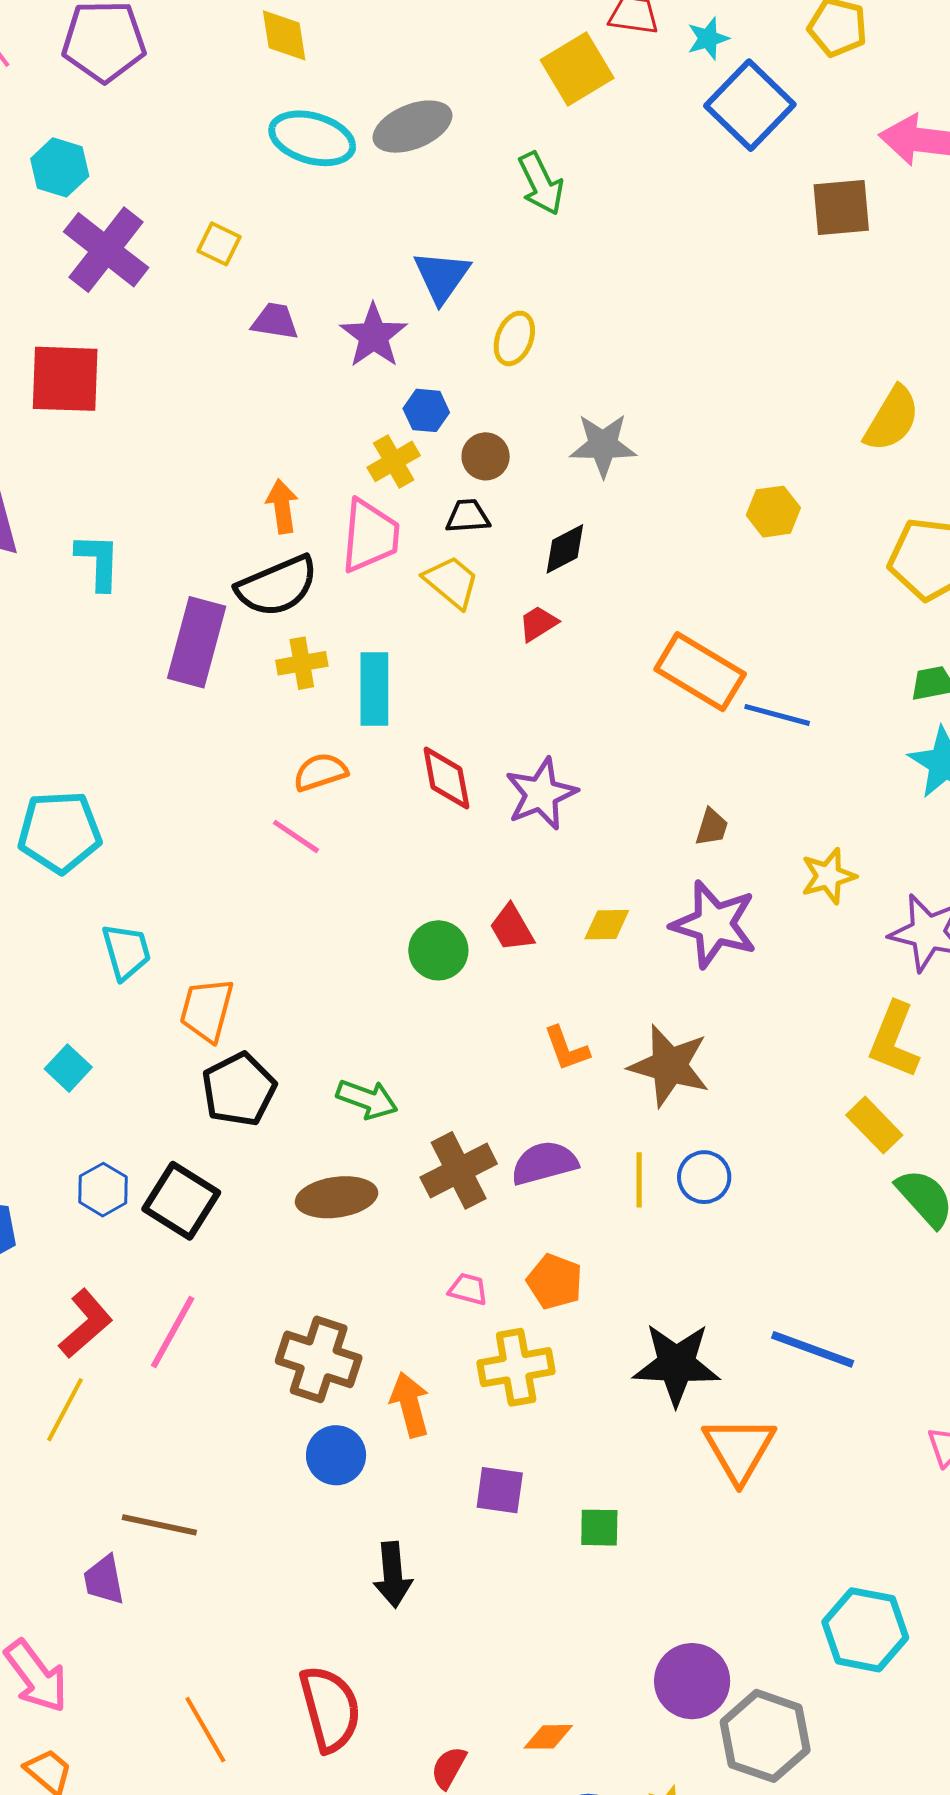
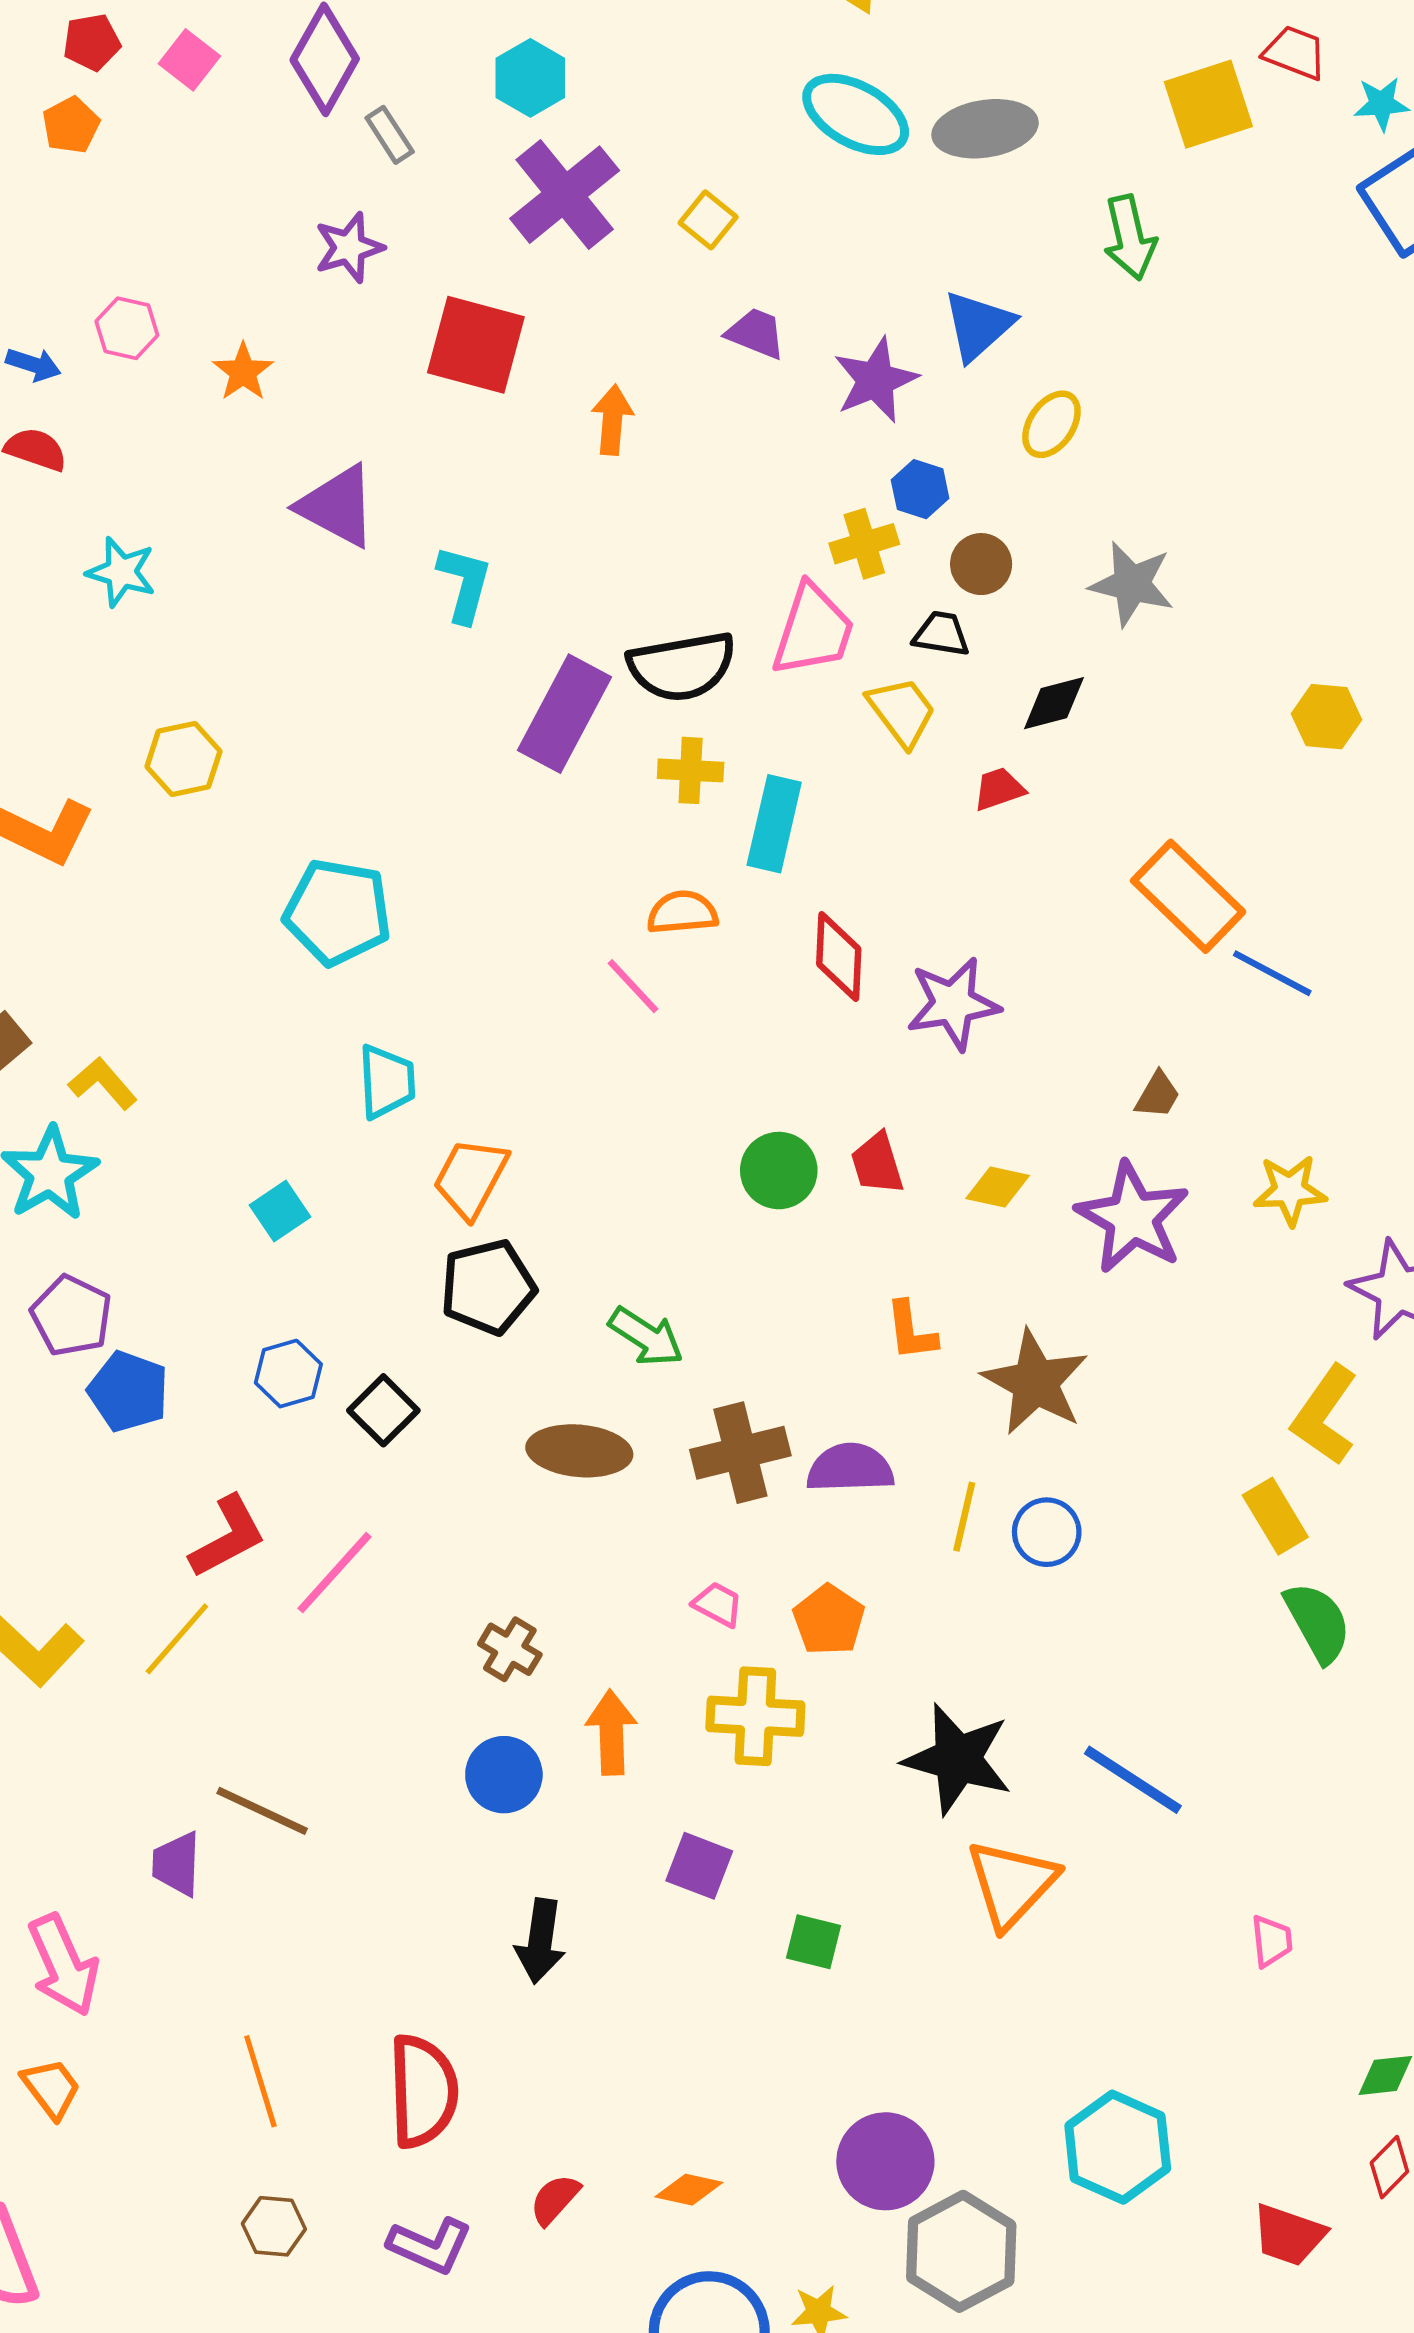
orange arrow: (282, 506) -> (612, 420), moved
black square: (181, 1201) -> (383, 1410), size x0.7
brown cross: (319, 1359) -> (510, 1649), size x0.6

